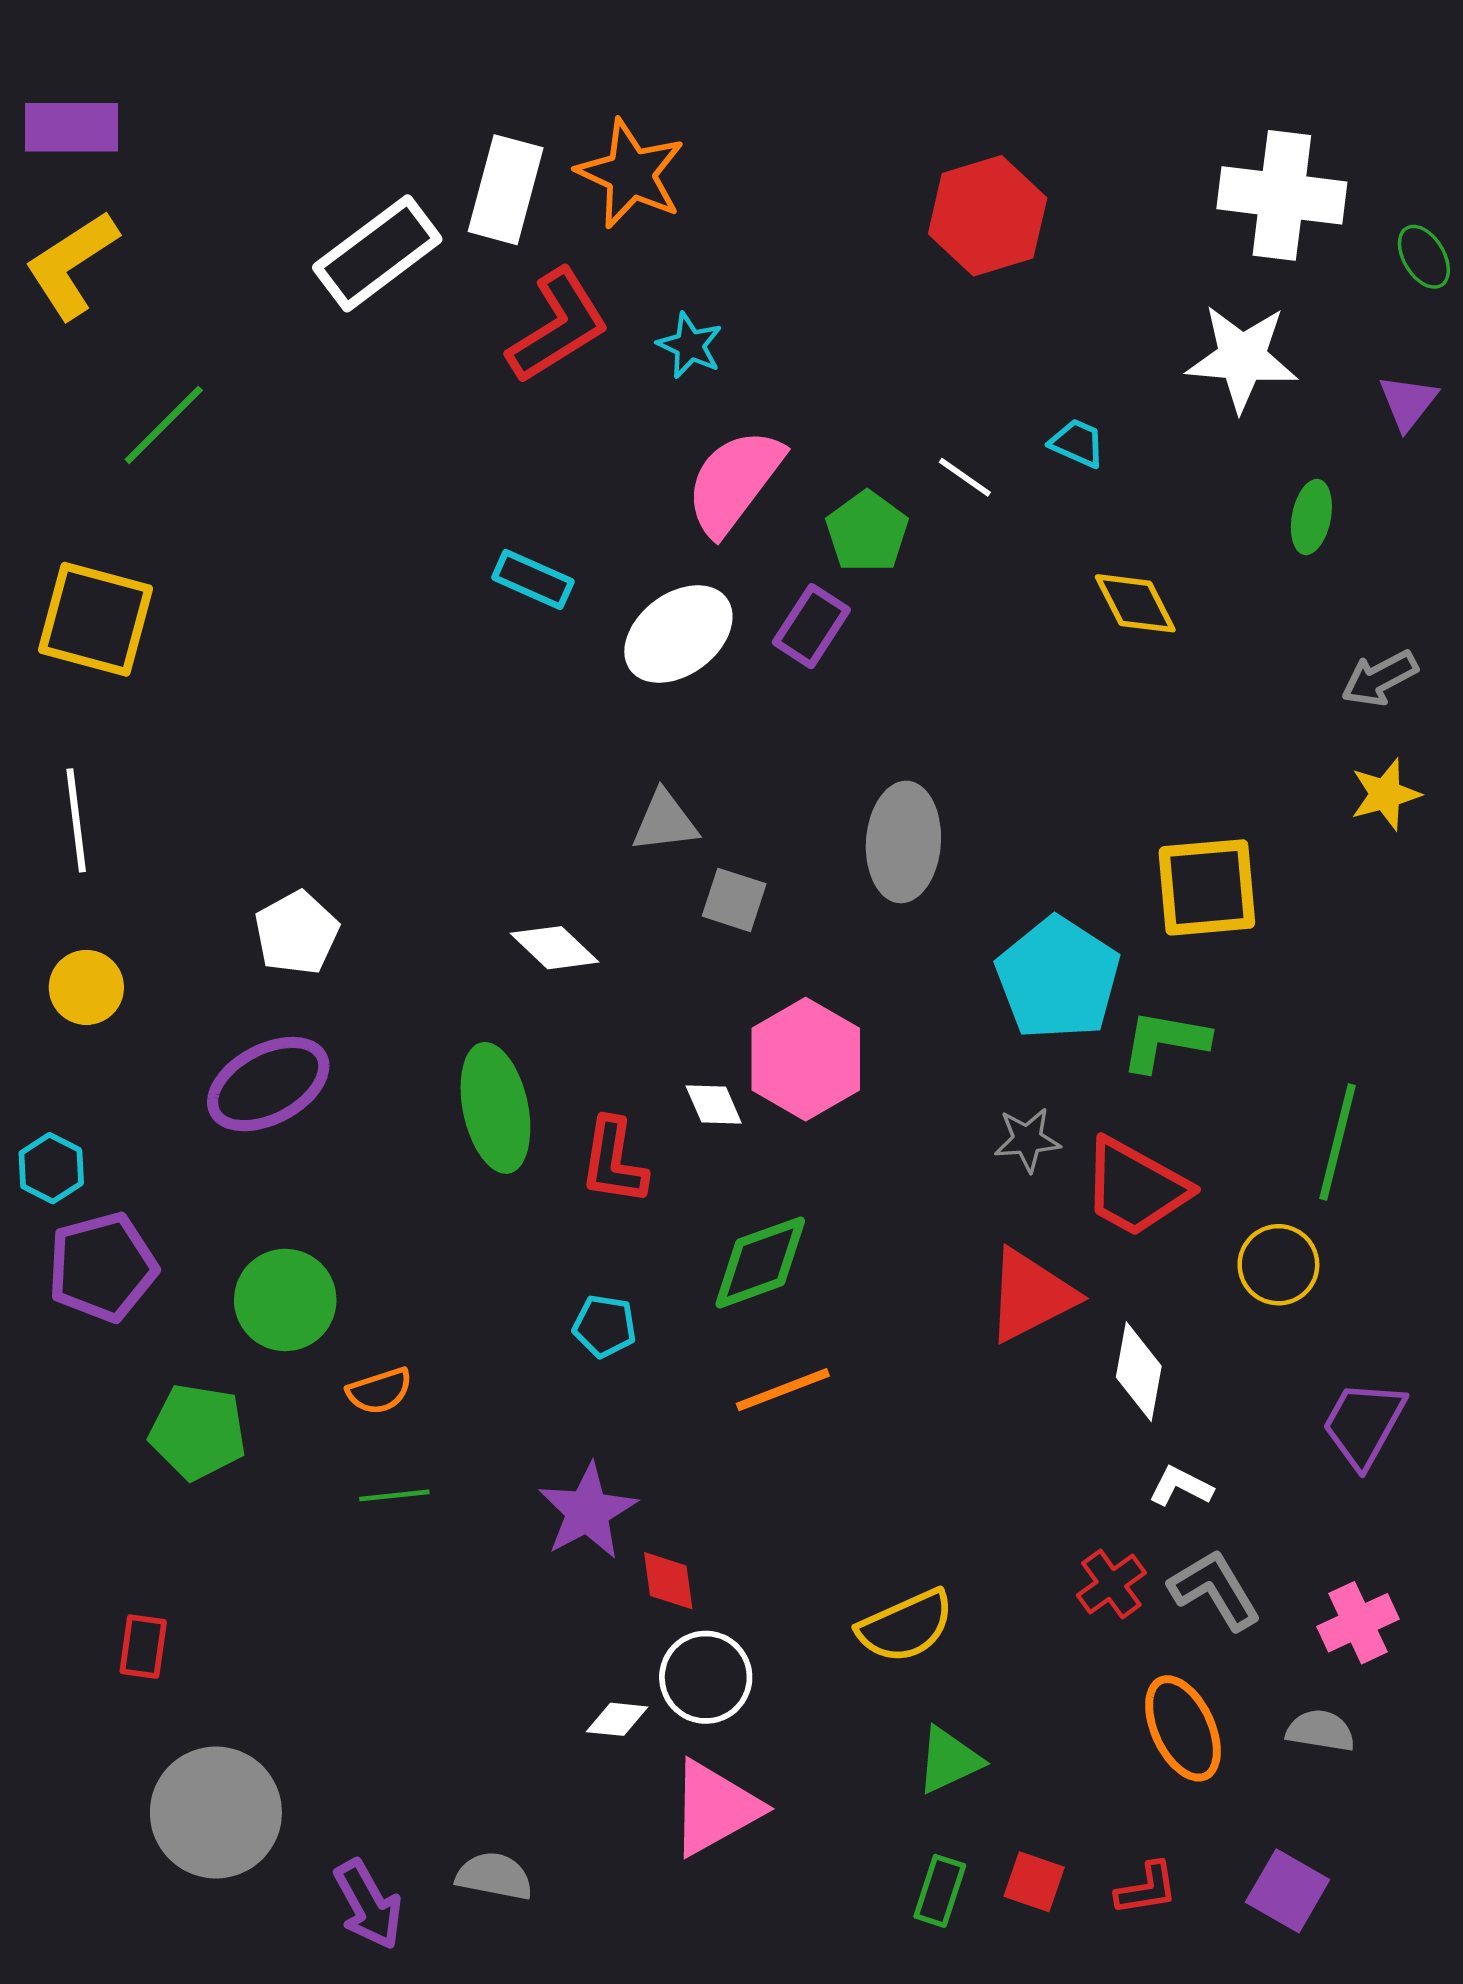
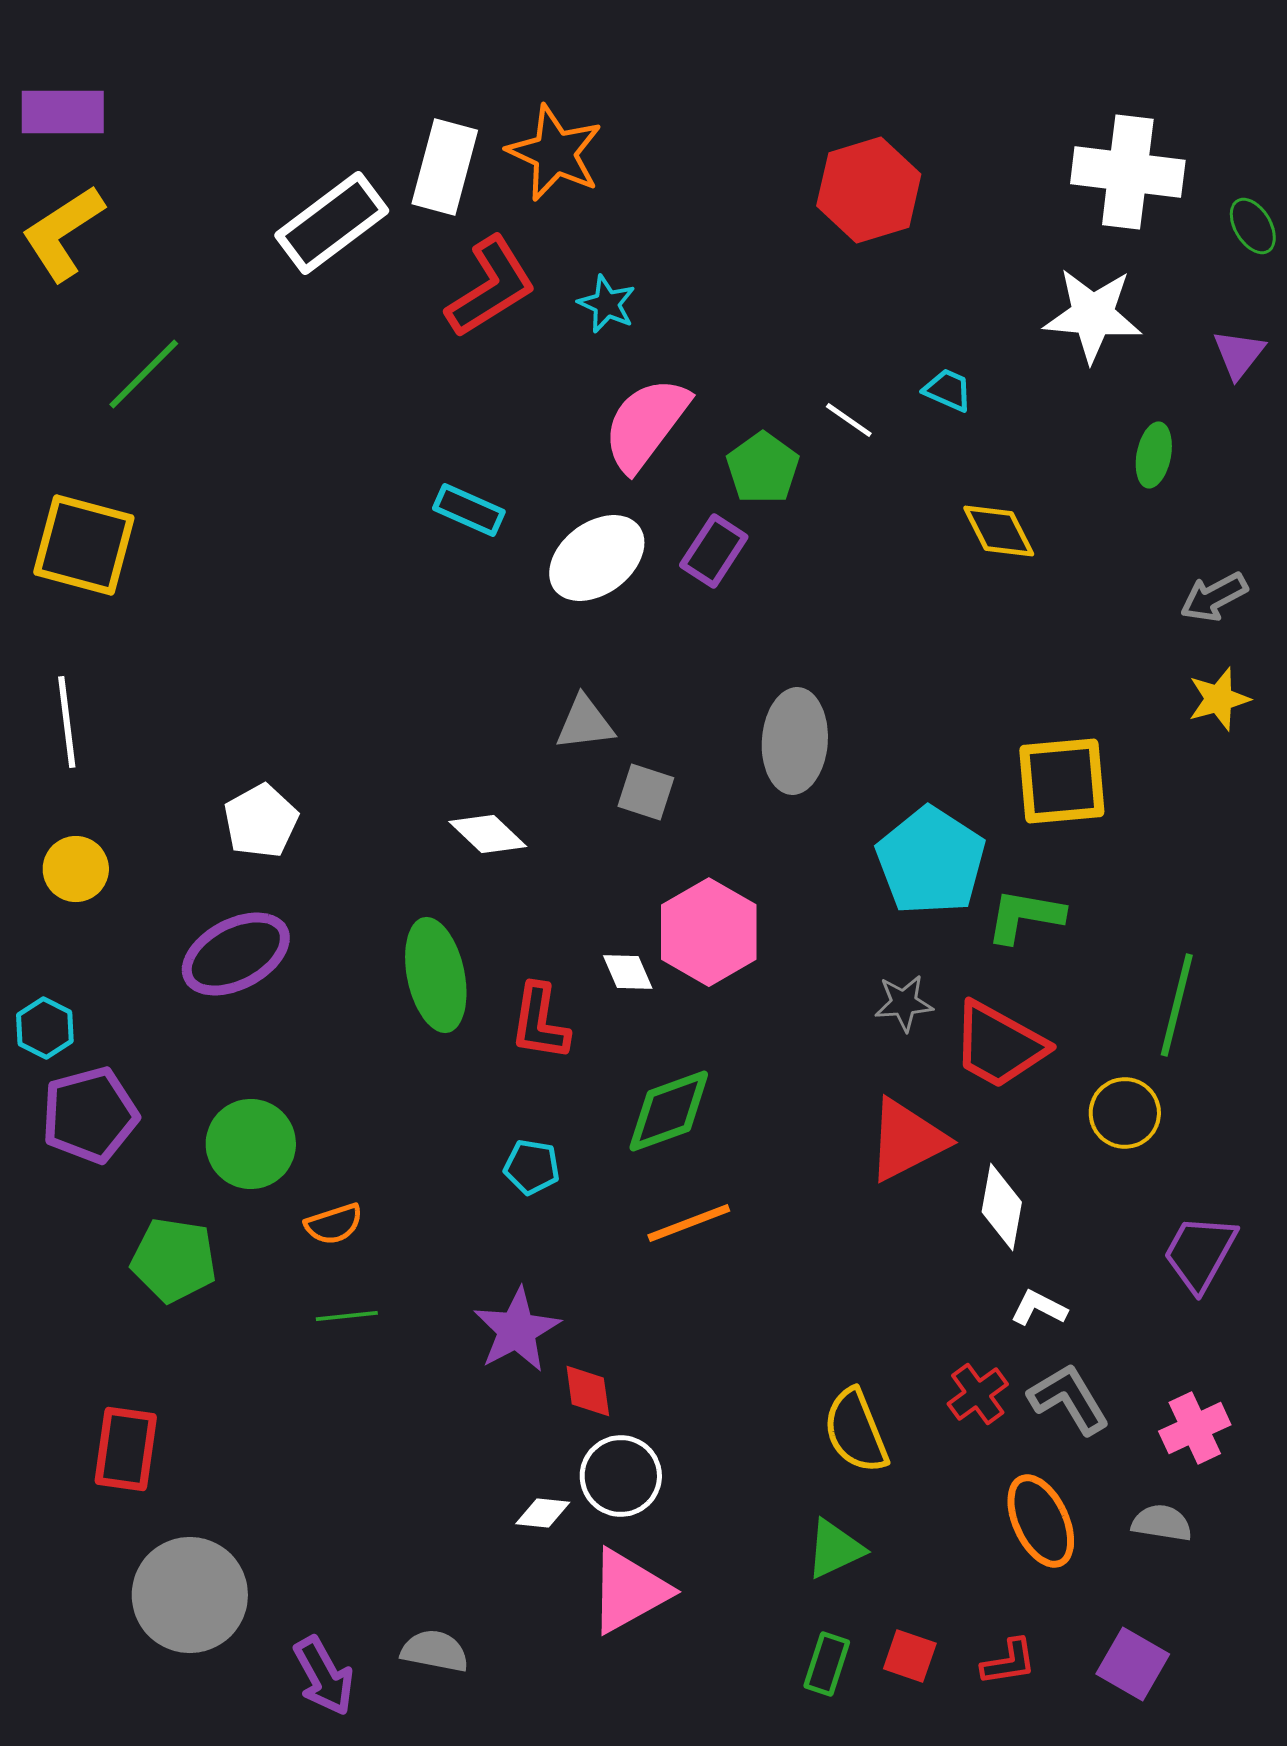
yellow semicircle: (906, 1626) -> (856, 1431), moved, turned 92
red rectangle: (143, 1647) -> (126, 1449), size x1.5

